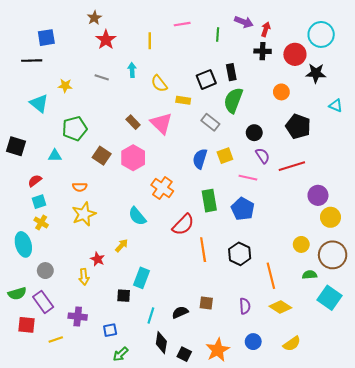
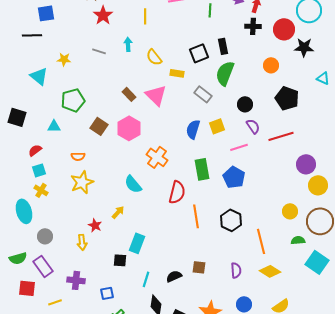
pink line: (248, 178) -> (239, 147), turned -30
red semicircle: (183, 225) -> (177, 192), turned -30

